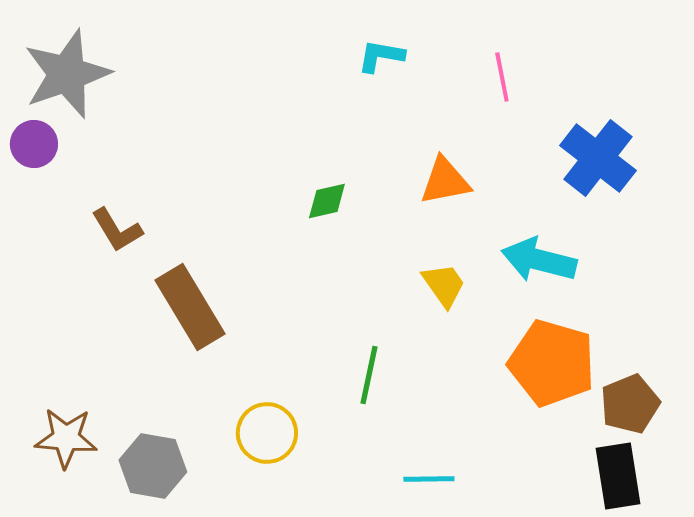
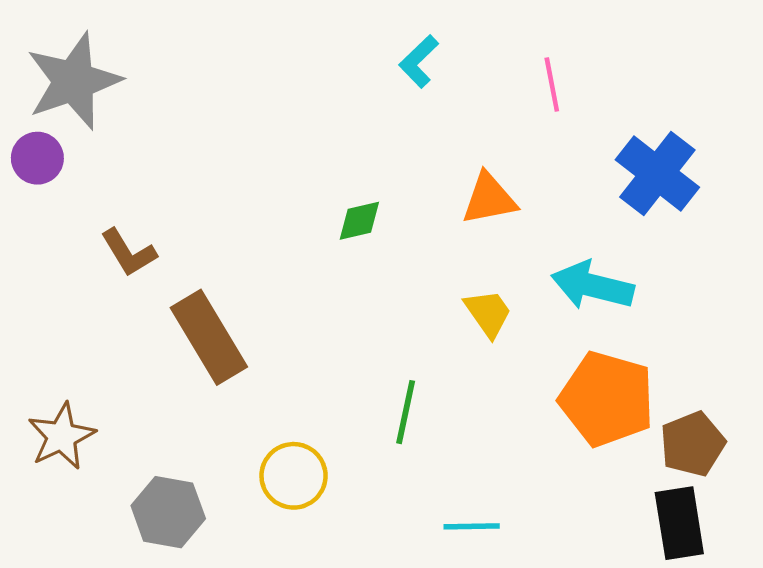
cyan L-shape: (381, 56) -> (419, 61), turned -54
brown star: (66, 438) -> (62, 436), moved, turned -30

